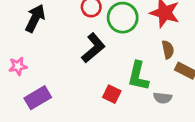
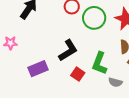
black L-shape: (93, 48) -> (68, 50), moved
purple rectangle: (38, 98) -> (38, 69), moved

